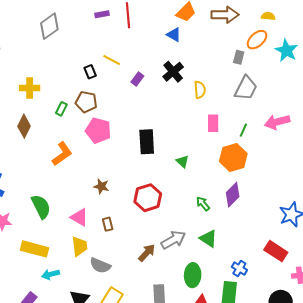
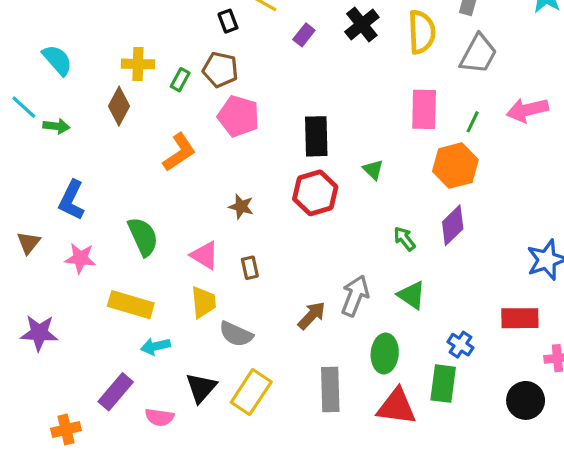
yellow cross: (30, 88) -> (138, 64), moved
yellow semicircle: (200, 90) -> (422, 32), moved, size x1.5
pink rectangle: (213, 123) -> (424, 109), size x1.4
red hexagon: (148, 198) -> (315, 193), moved
gray arrow: (173, 240) -> (355, 296), turned -40
red rectangle: (276, 251) -> (520, 318), turned -35

